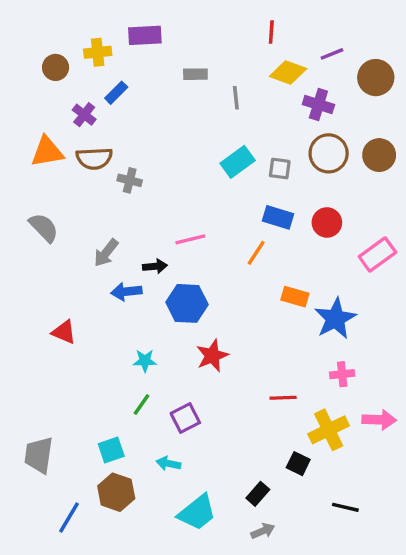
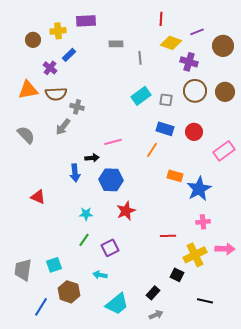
gray arrow: (106, 253) -> (63, 127), moved
blue arrow: (126, 292) -> (75, 173), turned -90
cyan square: (111, 450) -> (54, 265), moved

